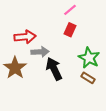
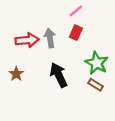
gray arrow: (40, 52) -> (50, 38), moved, turned -96
brown star: (15, 68) -> (16, 74), size x0.6

